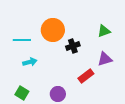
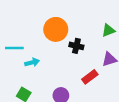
cyan line: (22, 40) -> (14, 48), moved
black cross: (73, 46) -> (76, 46), turned 32

